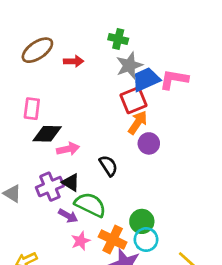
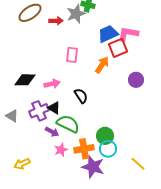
gray star: (129, 65) -> (76, 14), moved
red square: (133, 100) -> (118, 48), moved
pink rectangle: (32, 109) -> (72, 55), moved
black diamond: (47, 134) -> (25, 80), moved
purple circle: (149, 143) -> (136, 80), moved
orange cross: (113, 240) -> (84, 149), turned -36

